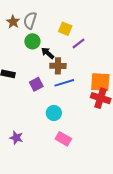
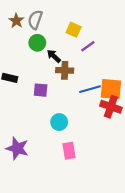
blue line: (64, 83) -> (90, 89), moved
purple square: (36, 84) -> (41, 90), turned 32
purple star: (16, 138) -> (17, 148), size x1.5
pink rectangle: (63, 139) -> (69, 151), turned 49

